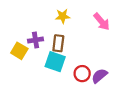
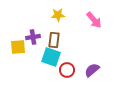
yellow square: (19, 51) -> (18, 47), turned -35
red circle: (82, 74) -> (67, 70), moved

